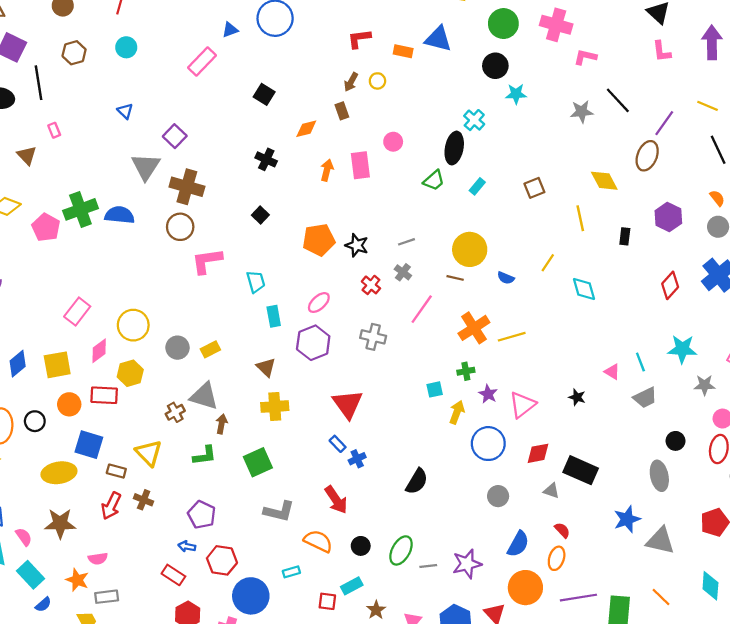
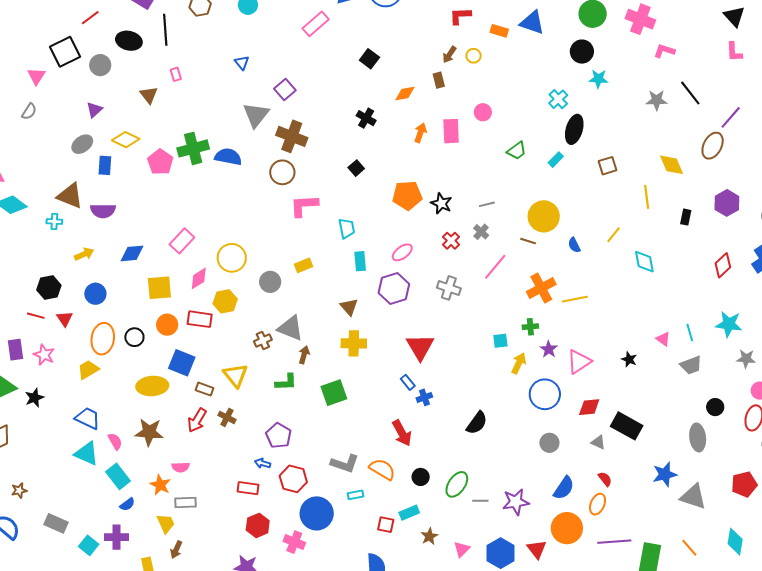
black ellipse: (454, 148) -> (574, 129), moved
blue semicircle: (506, 278) -> (574, 245), turned 35
yellow rectangle: (210, 349) -> (304, 265), moved
blue diamond: (18, 364) -> (132, 253), moved, turned 30
gray L-shape: (279, 511) -> (345, 464), moved
red rectangle: (173, 575) -> (248, 488), turned -30

